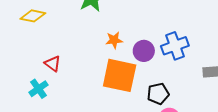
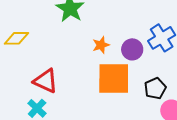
red triangle: (53, 64) -> (46, 81), size x1.5

